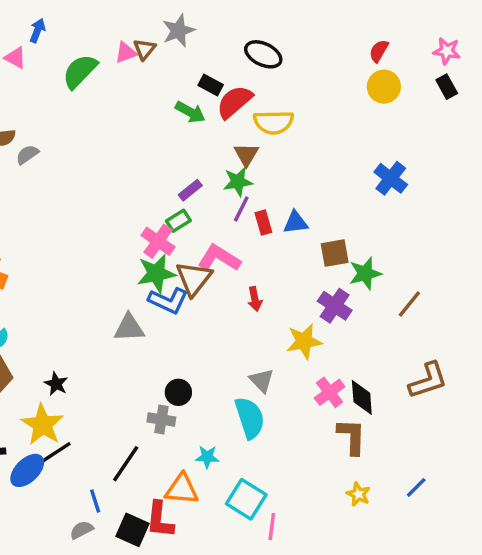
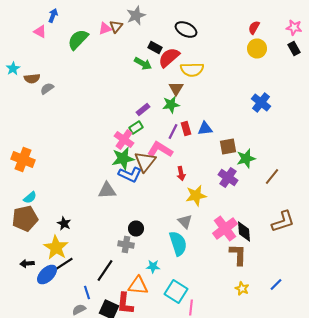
purple line: (241, 209) -> (173, 132), moved
yellow star: (304, 341) -> (196, 196), moved
pink cross: (330, 392) -> (225, 228), size x1.4

